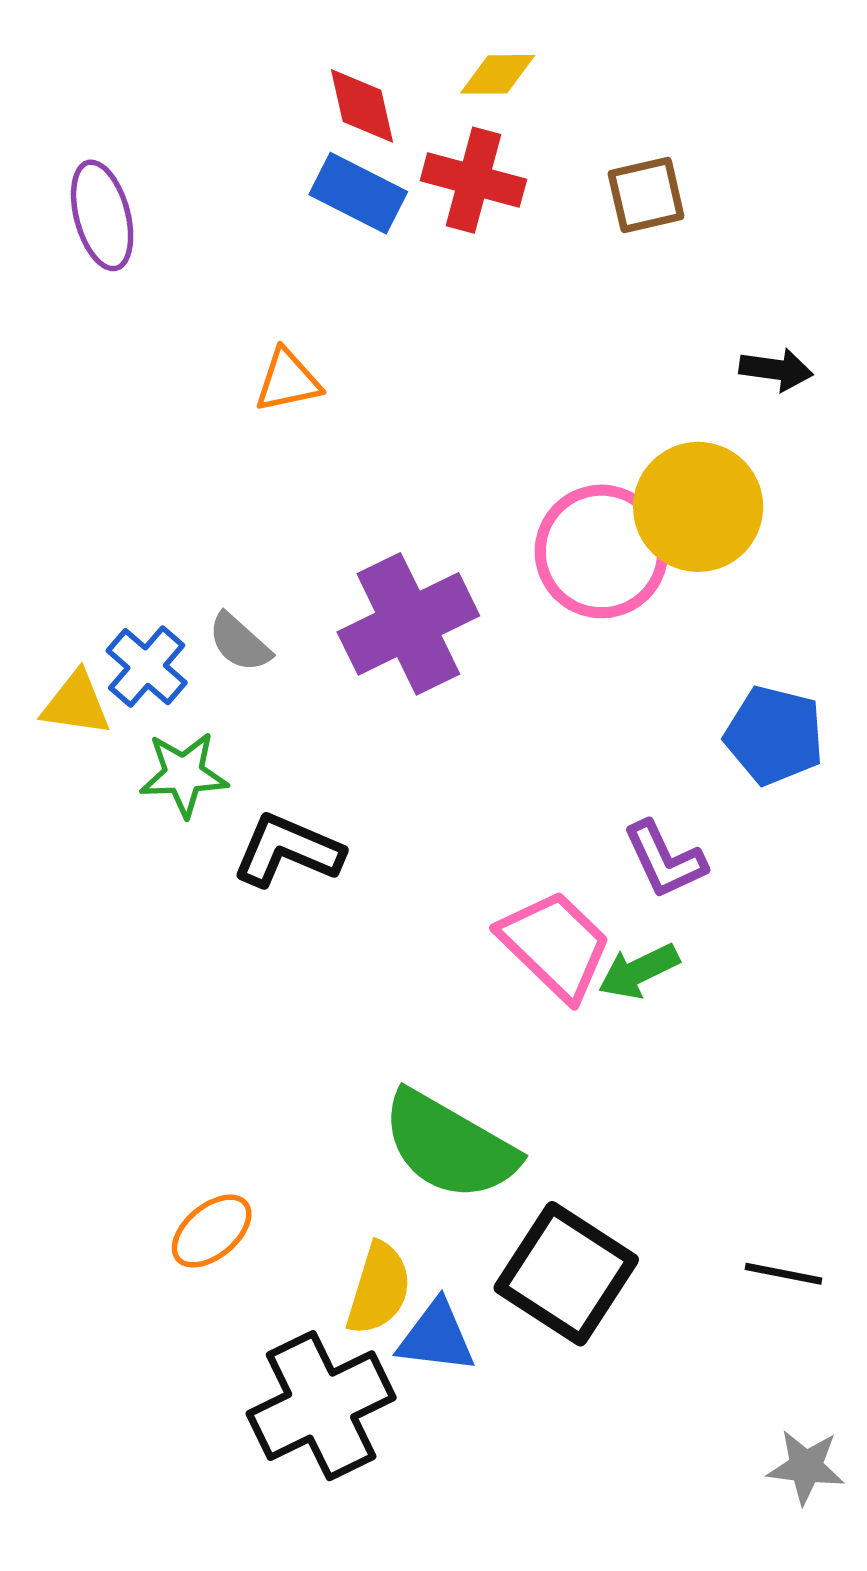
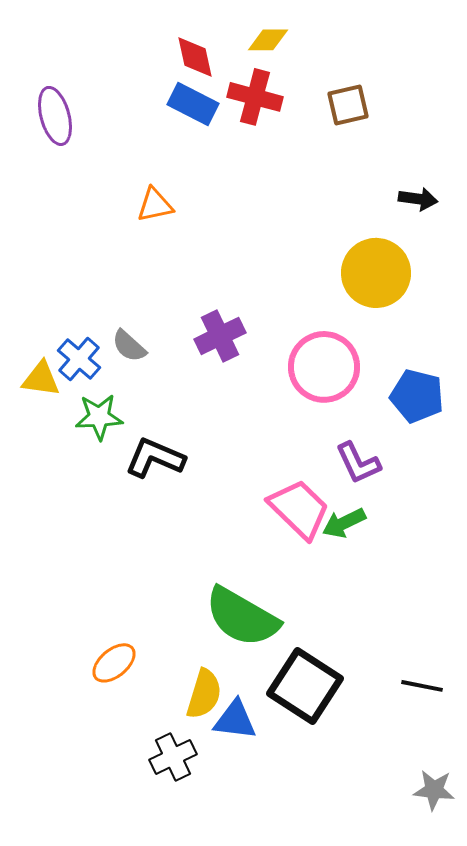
pink circle: (602, 551) -> (324, 367), moved
purple cross: (408, 624) -> (220, 336), size x0.7
black cross: (321, 1406) -> (173, 757), size x0.6

